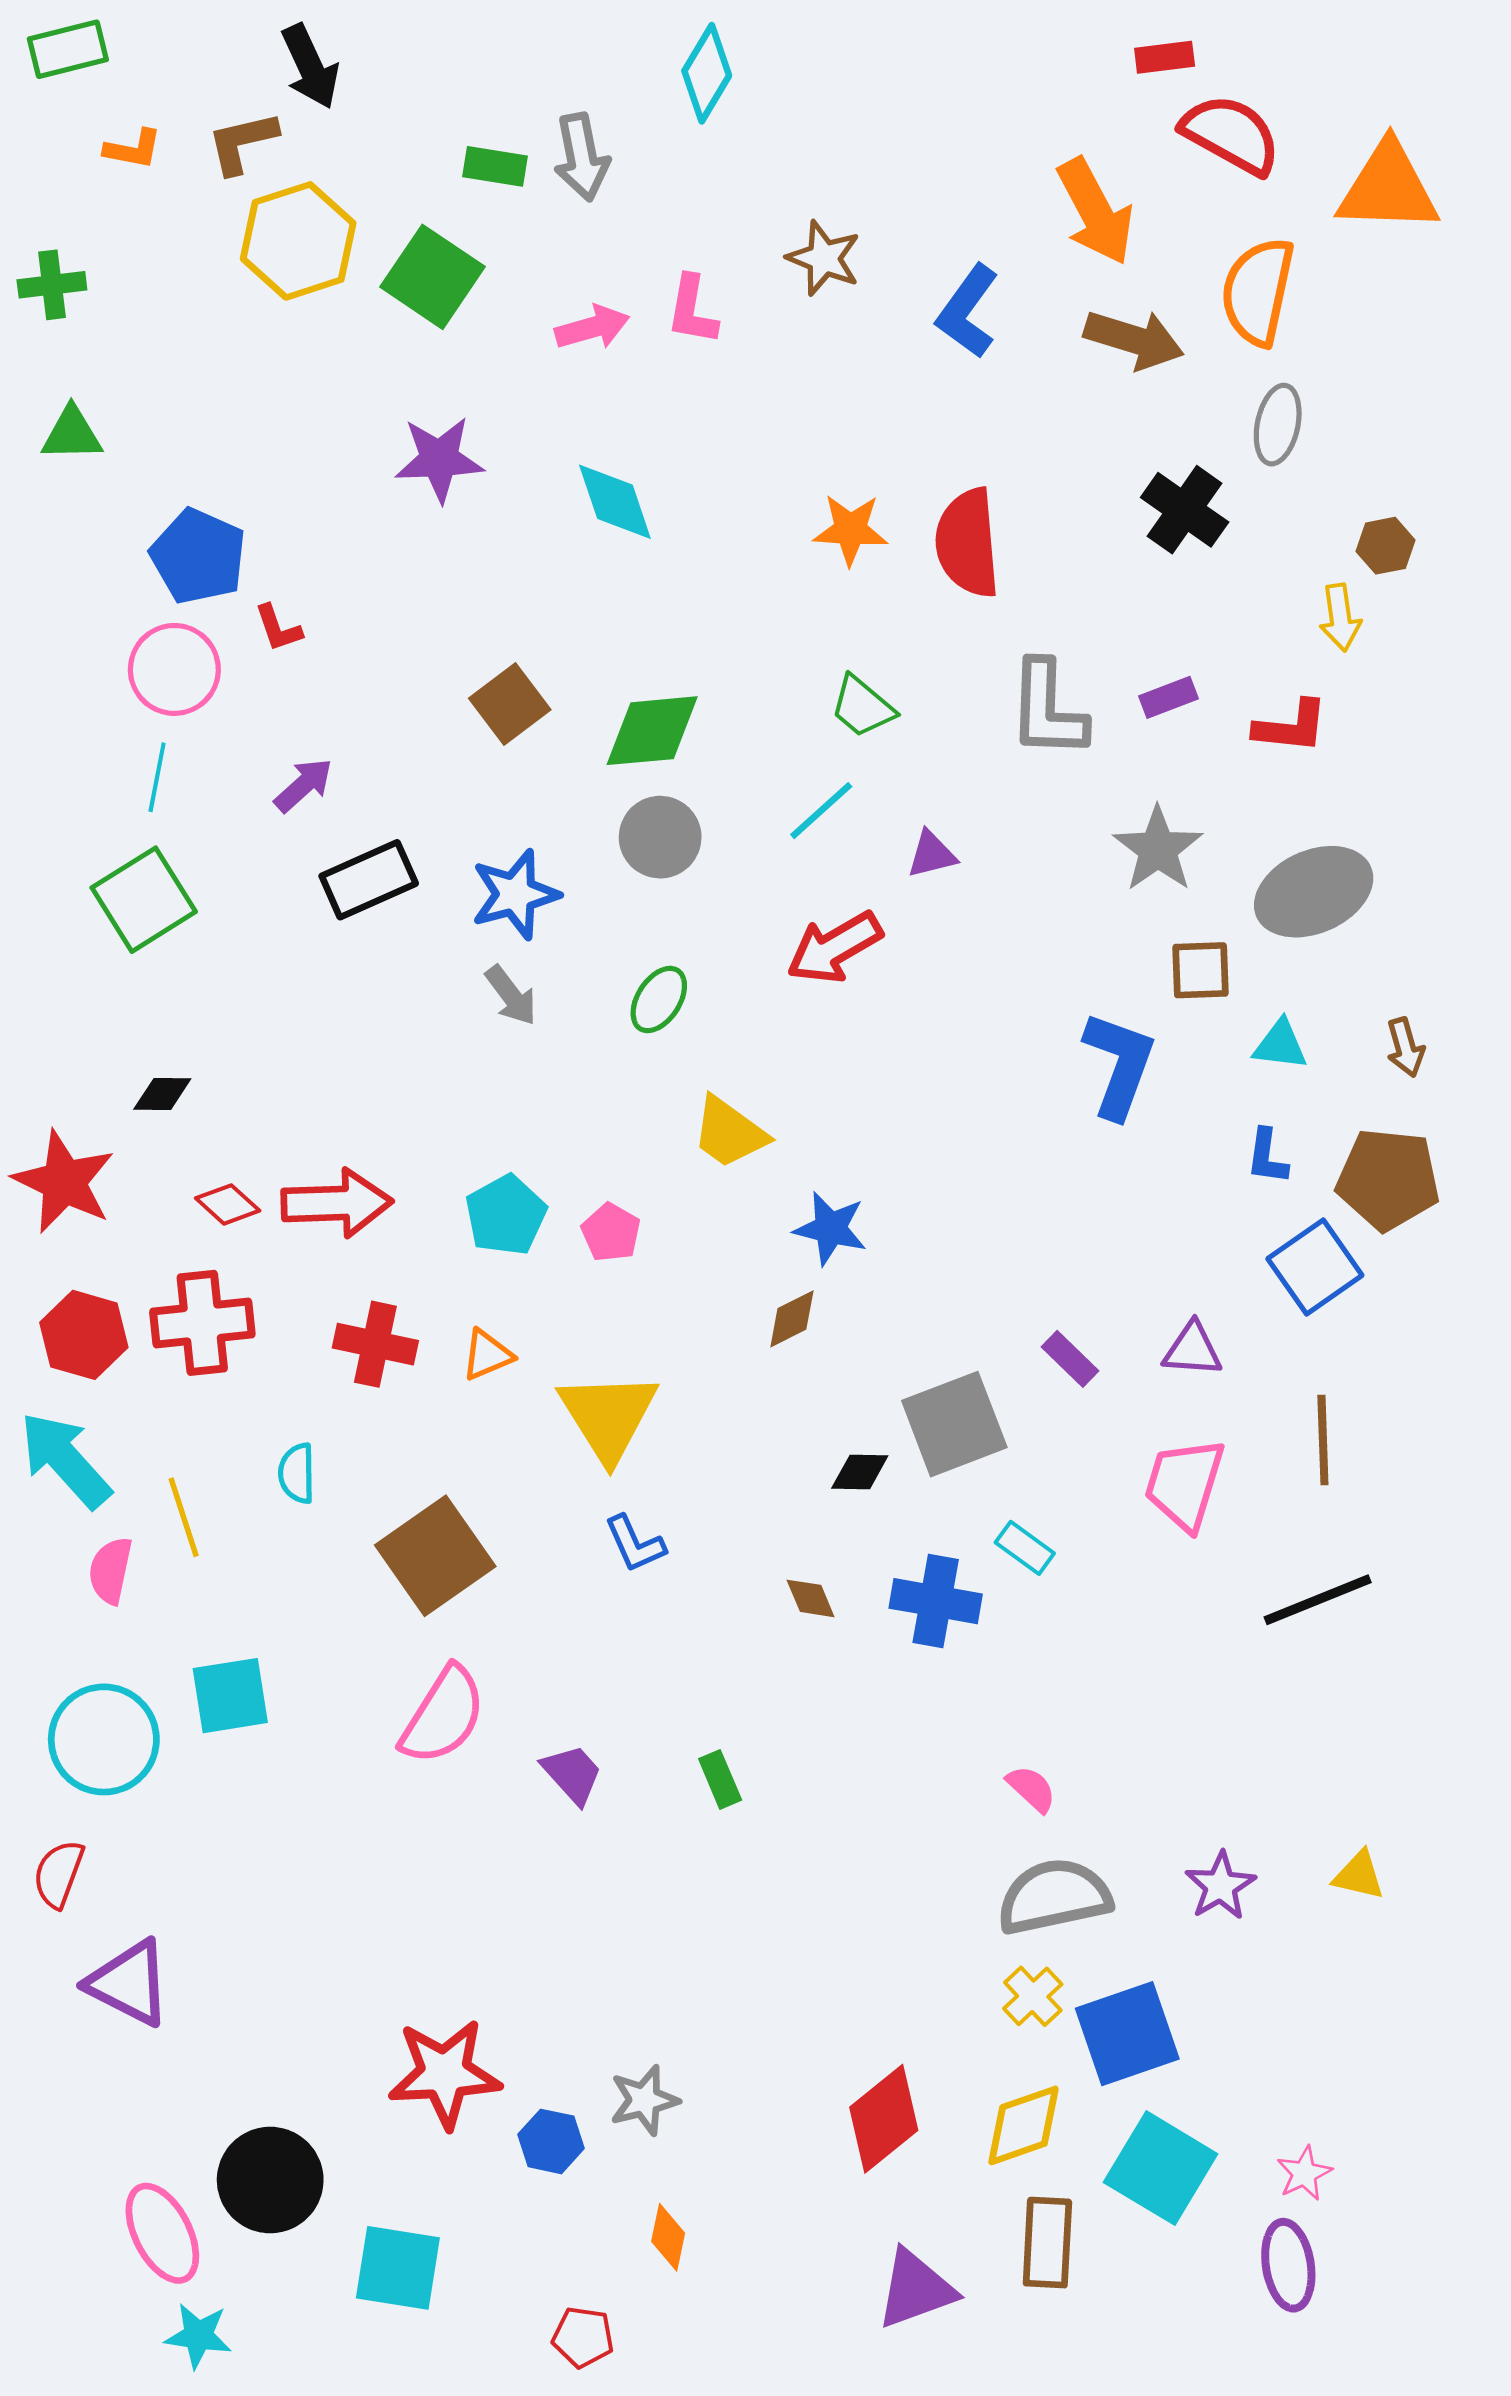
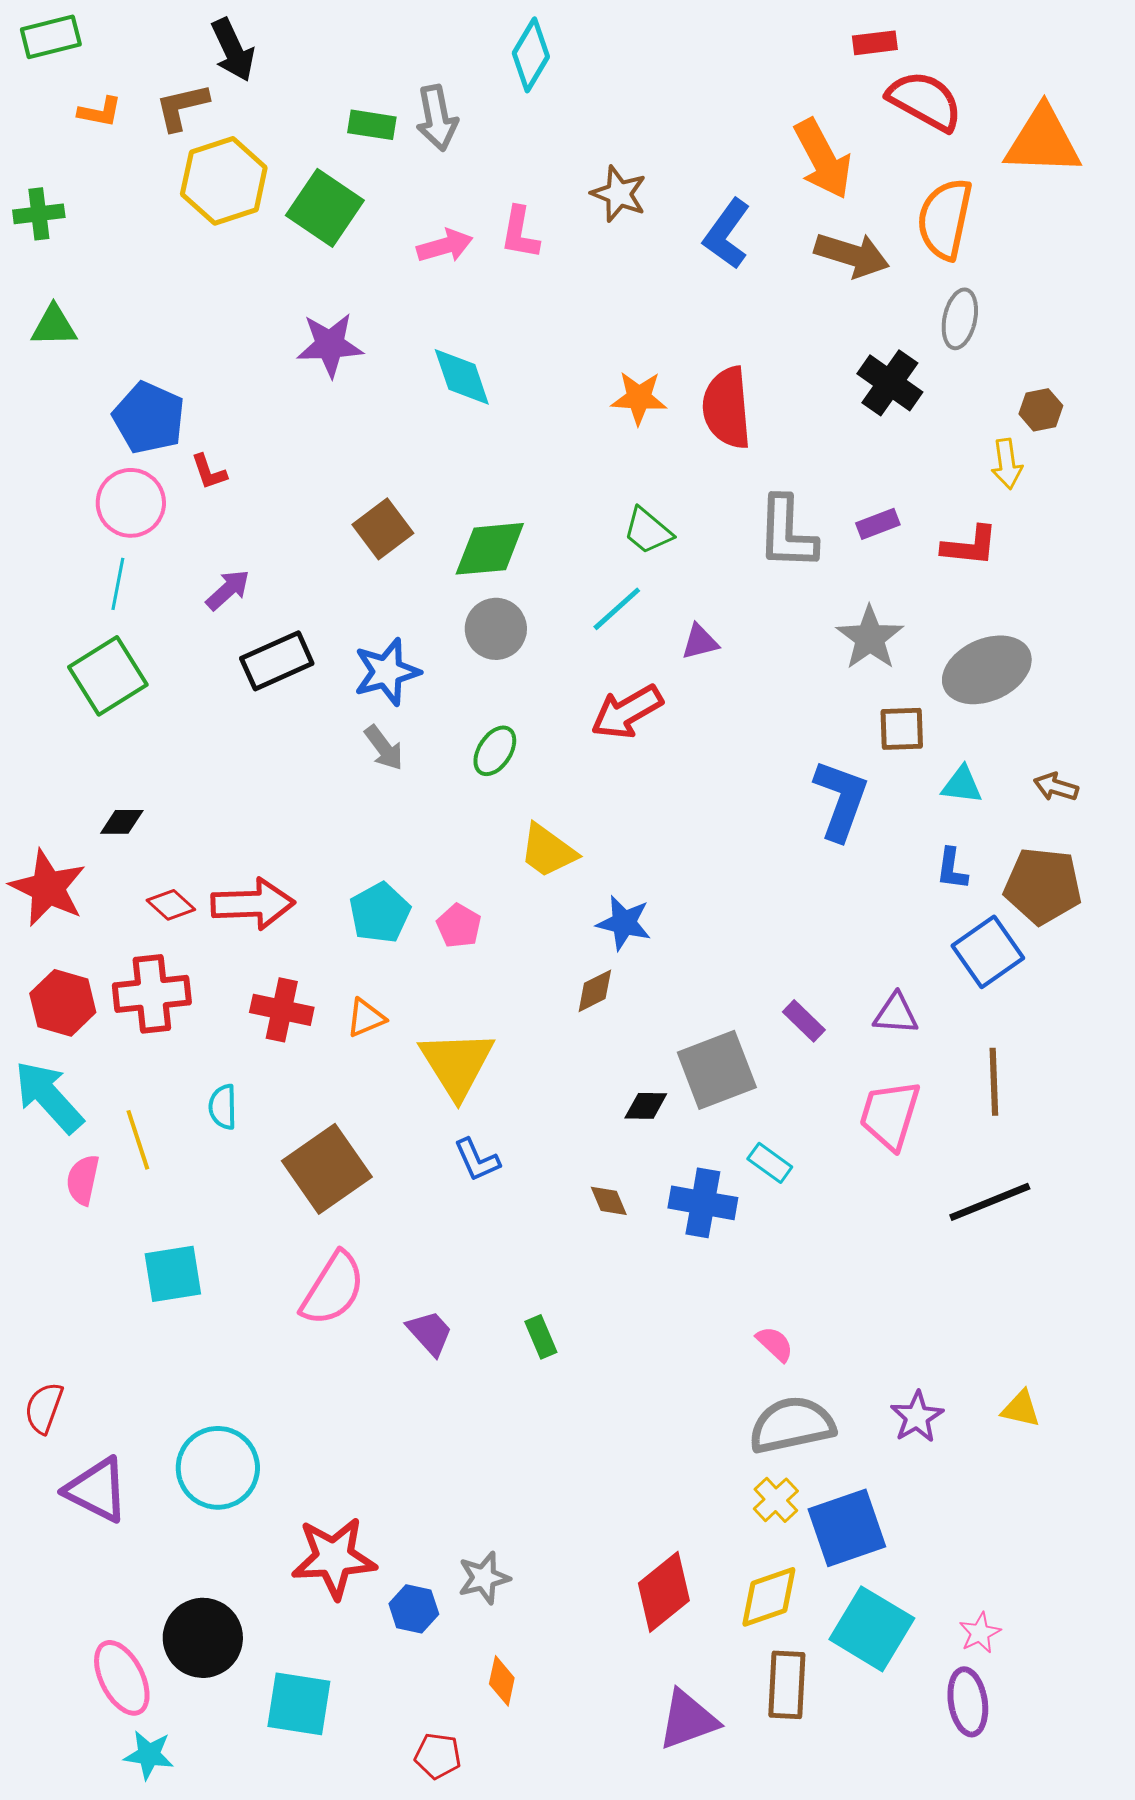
brown arrow: (1405, 1047) -> (1056, 787), turned 123
cyan circle: (104, 1739) -> (218, 1468), moved

